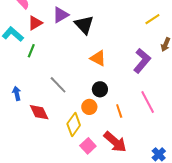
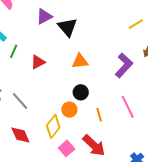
red triangle: (35, 23) -> (38, 62), moved
orange triangle: (98, 58) -> (80, 61), turned -36
gray line: (58, 85) -> (20, 101), moved
red diamond: (39, 112) -> (20, 135), moved

